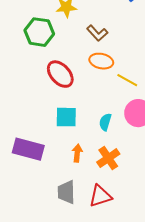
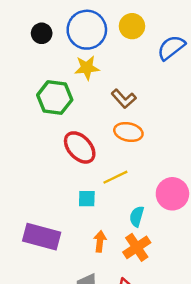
yellow line: (127, 80) -> (115, 177), moved, turned -55
cyan square: (66, 117) -> (87, 199), size x0.7
cyan semicircle: (105, 122) -> (137, 216), moved

